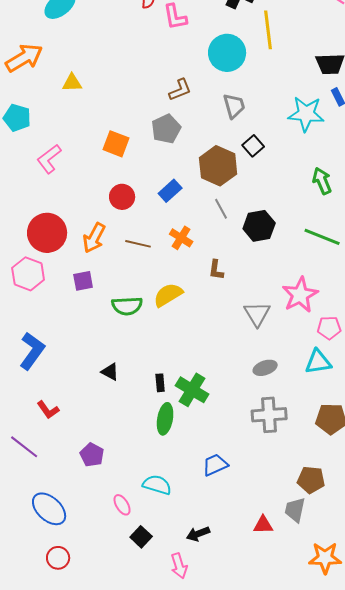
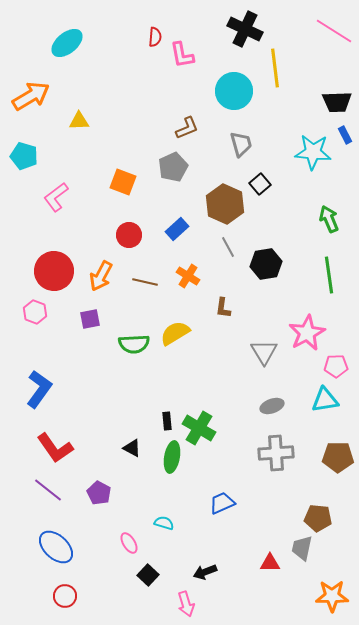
green line: (322, 237) -> (329, 275), turned 60
pink hexagon: (28, 274) -> (35, 312), size x0.7
black triangle: (110, 372) -> (132, 448), moved
red L-shape: (48, 410) -> (55, 448), size x1.6
purple line: (24, 447) -> (48, 490), moved
cyan semicircle: (157, 485) -> (164, 523), size x0.7

